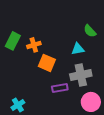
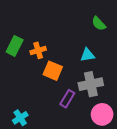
green semicircle: (90, 31) -> (99, 24), moved
purple rectangle: (60, 88) -> (67, 99), turned -49

